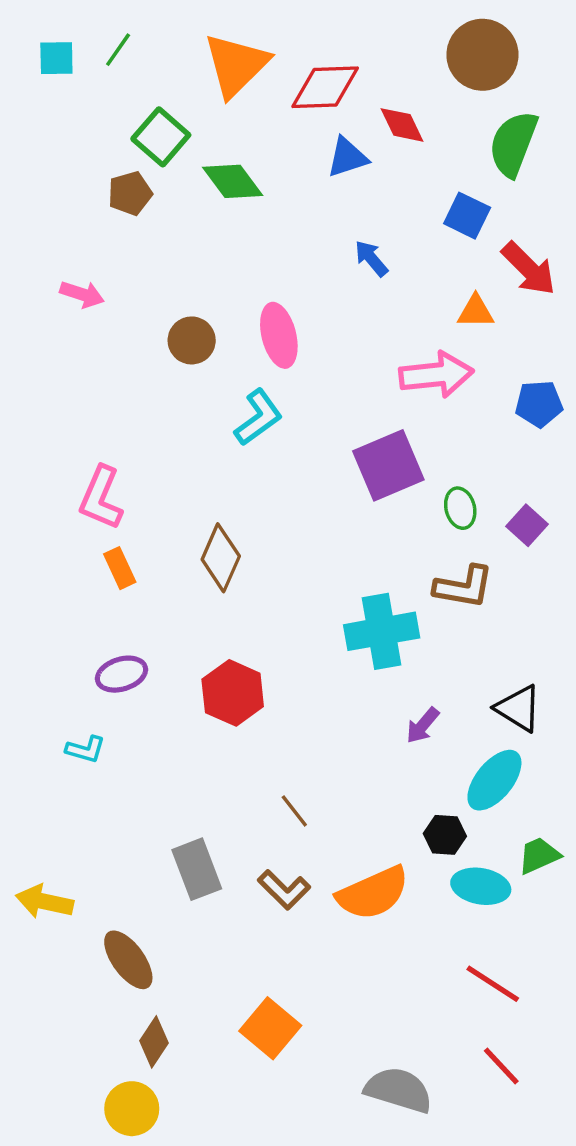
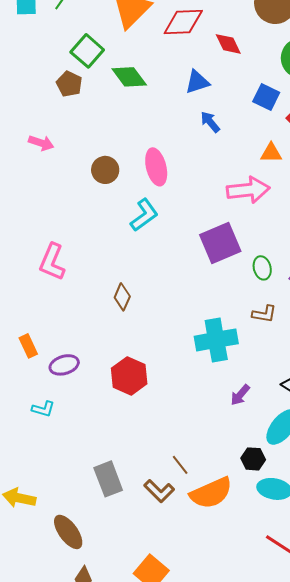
blue triangle: (347, 157) -> (197, 82), moved
brown pentagon: (130, 193) -> (69, 84), turned -30
brown diamond: (221, 558) -> (122, 297), size x0.7
orange rectangle: (120, 568) -> (28, 346), moved
brown L-shape: (464, 587) -> (264, 314), size x0.7
brown line: (294, 811) -> (180, 465), moved

